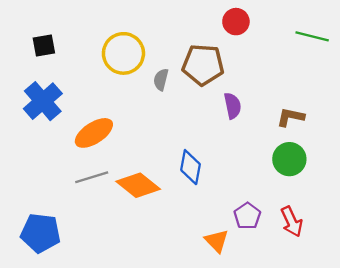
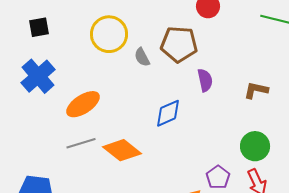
gray semicircle: (161, 80) -> (142, 57), turned -42
green circle: (289, 159) -> (255, 146), moved
blue diamond: (191, 167) -> (168, 113), moved, turned 56

